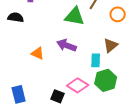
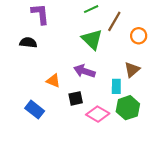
green triangle: (75, 16) -> (92, 39), turned 35
blue rectangle: (19, 94) -> (35, 110), moved, turned -36
black square: (58, 96) -> (76, 98), moved, turned -32

